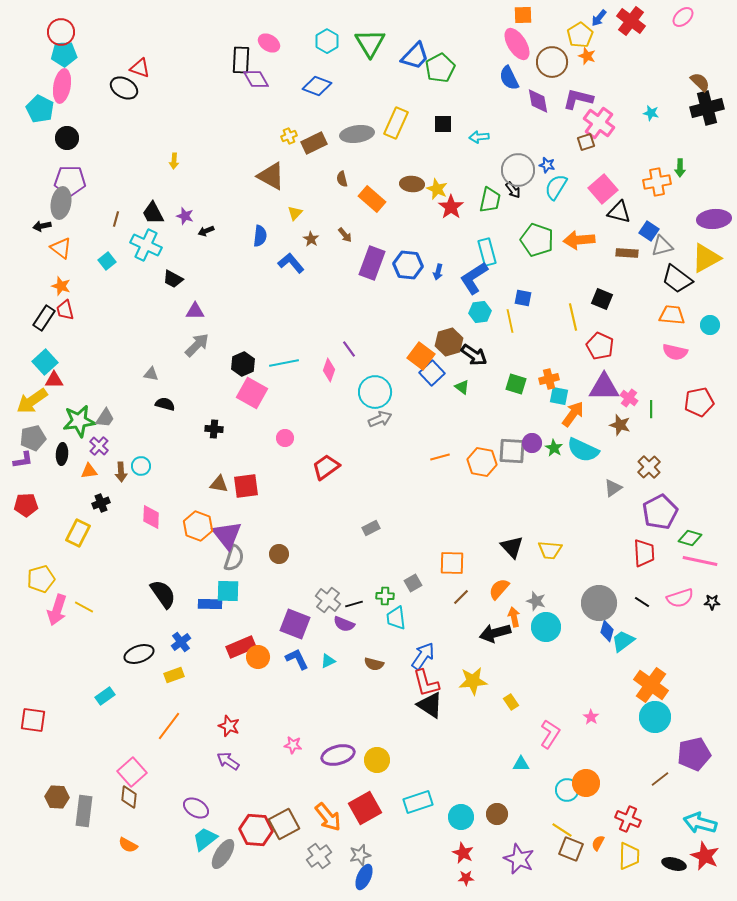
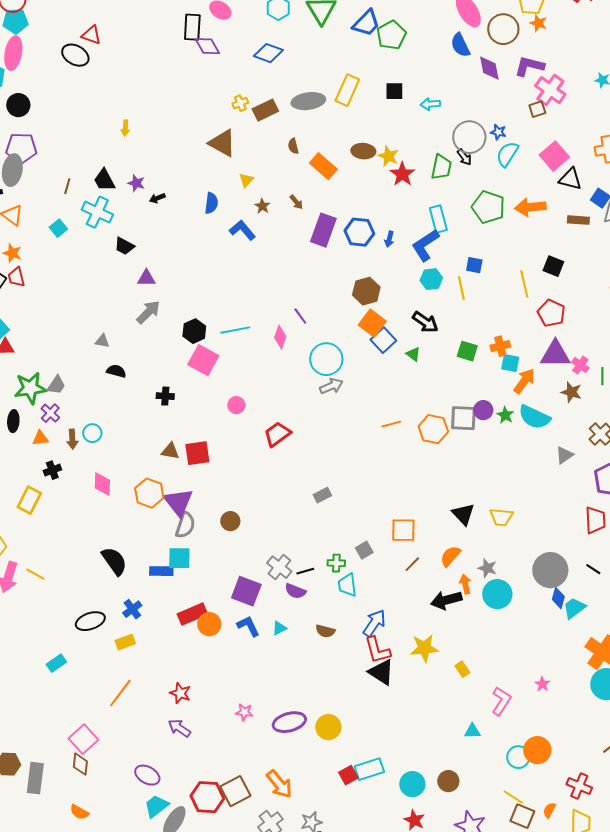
brown hexagon: (449, 342) -> (366, 291), moved
red square: (365, 808) -> (348, 775), moved, size x0.6

